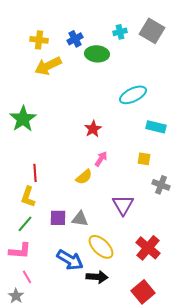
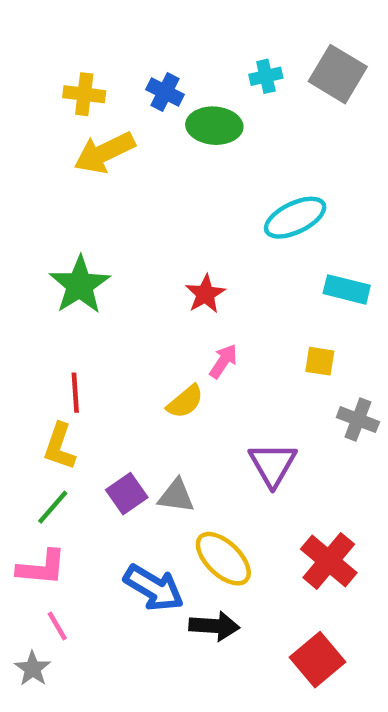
blue cross: (75, 39) -> (165, 92), turned -35
green star: (23, 119) -> (80, 285), moved
purple square: (58, 218) -> (127, 494), turned -36

